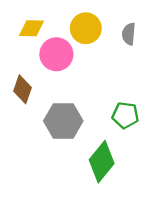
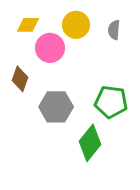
green pentagon: (125, 115) -> (111, 102), size x1.4

